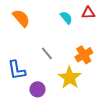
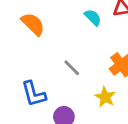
yellow star: (70, 78) -> (105, 97), size x0.7

